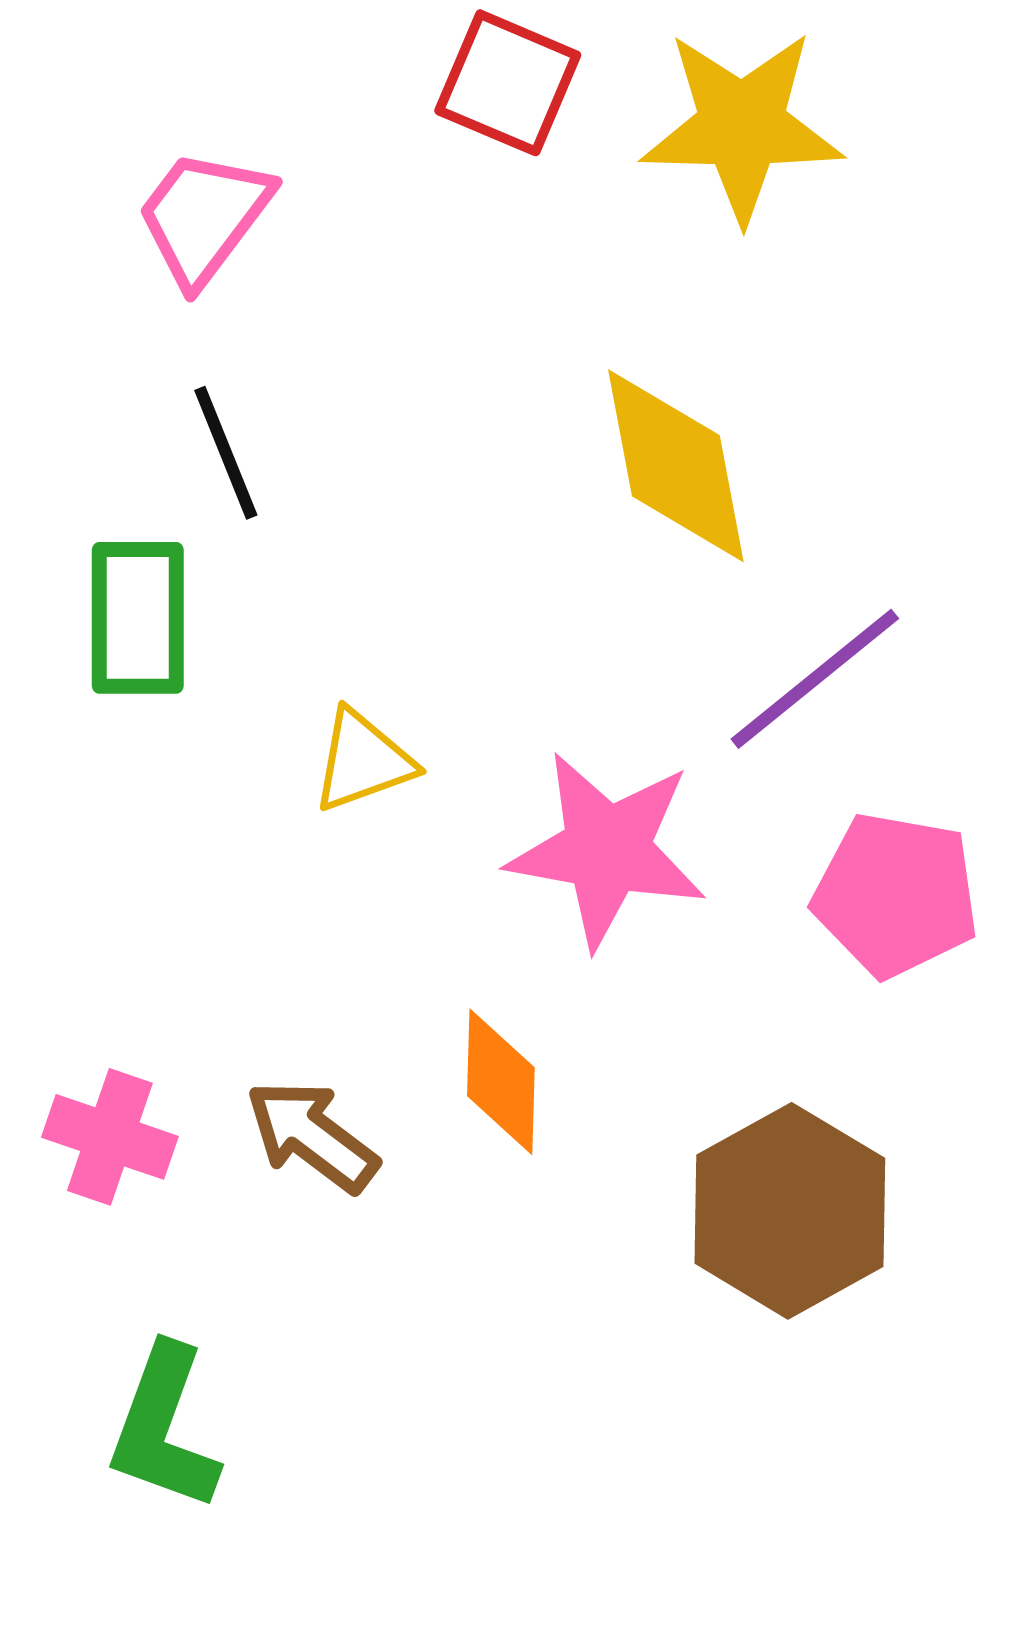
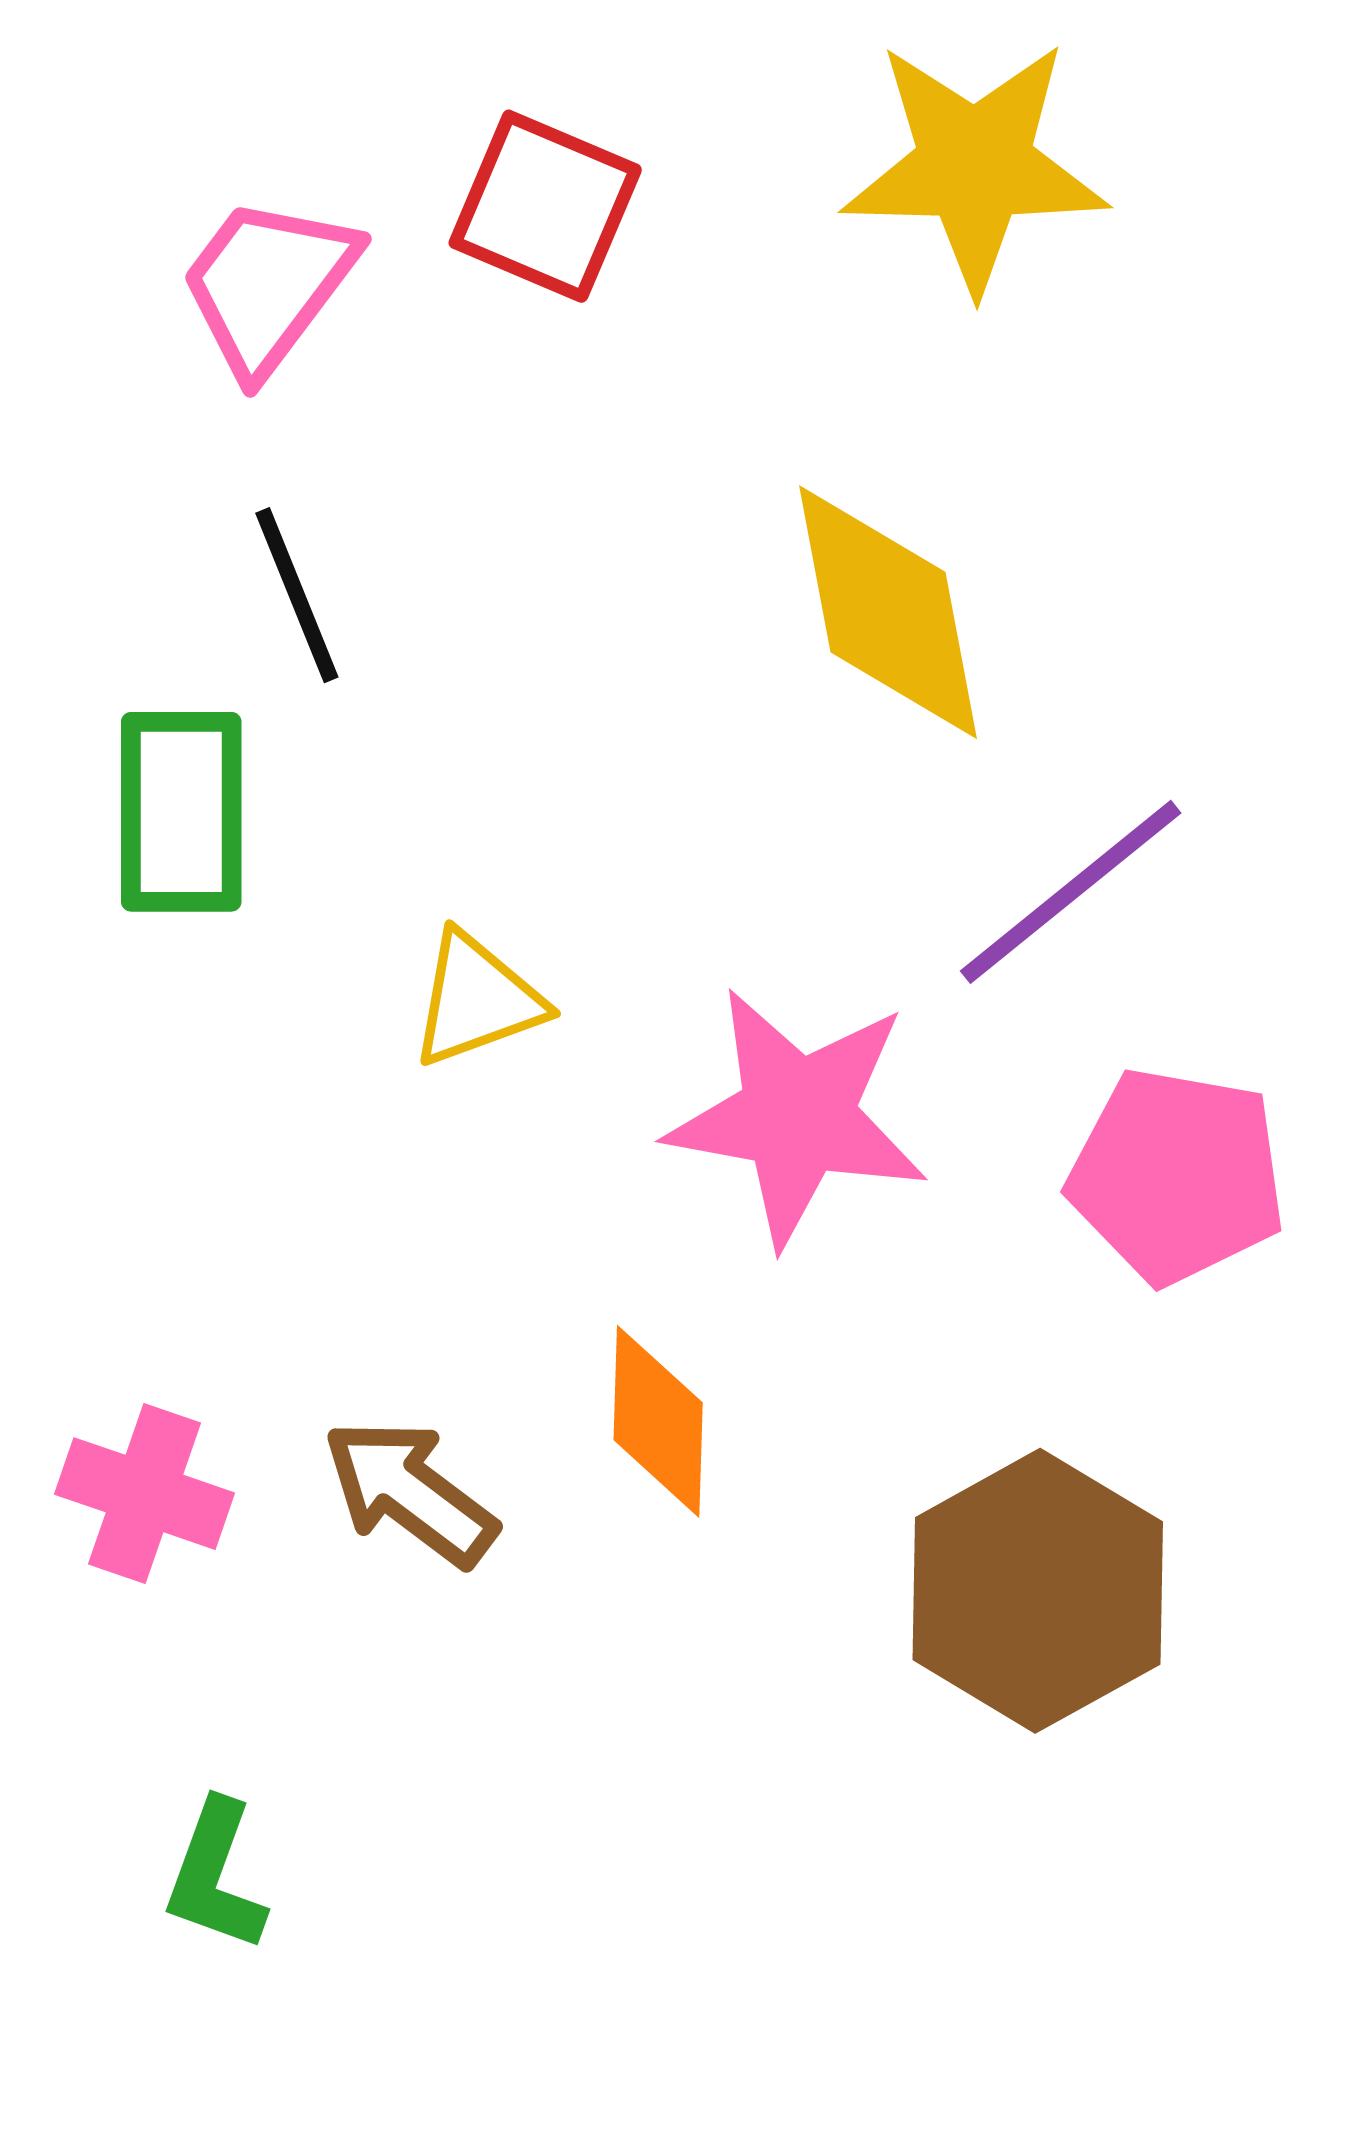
red square: (508, 83) -> (545, 206), moved
green L-shape: (164, 1428) -> (215, 1876), size x0.7

